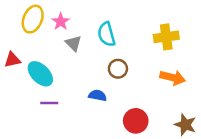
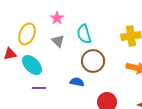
yellow ellipse: (33, 19) -> (27, 34), moved
pink star: (61, 22) -> (57, 18), moved
brown circle: (118, 69) -> (93, 61), size x1.5

